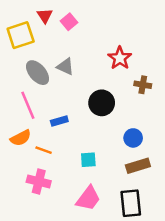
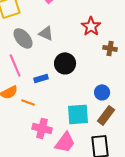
black circle: (102, 103) -> (65, 63), moved
cyan square: (88, 160) -> (78, 114), moved, size x1.6
brown rectangle: (138, 166) -> (106, 115), turned -36
pink cross: (39, 182) -> (42, 128), moved

